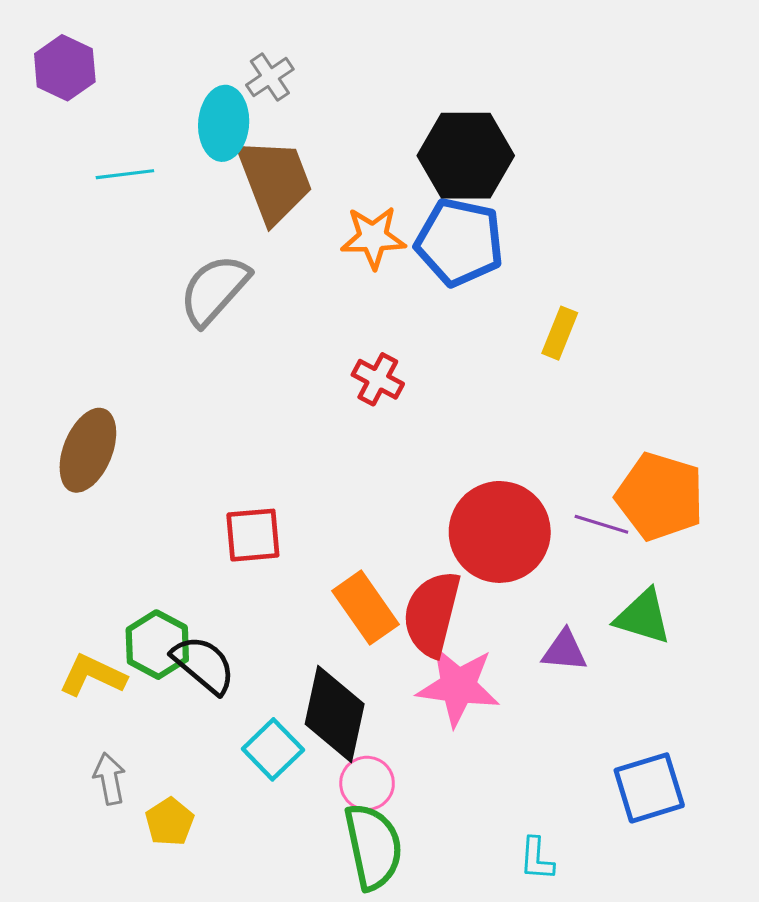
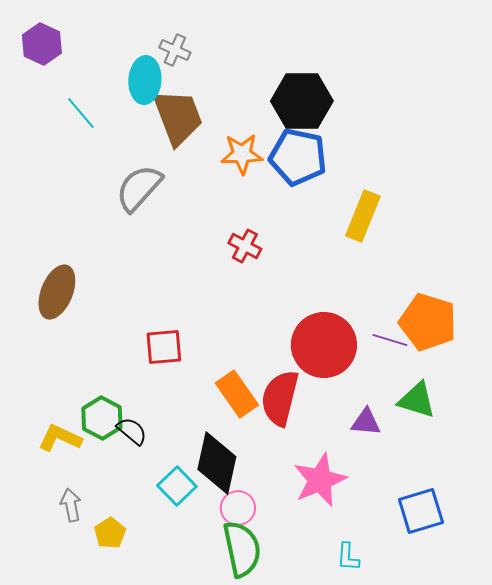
gray cross: (270, 77) -> (175, 50), turned -32
cyan line: (125, 174) -> (81, 113), turned 57
yellow rectangle: (560, 333) -> (363, 216), size x1.5
black semicircle: (204, 665) -> (132, 431), size x0.7
pink star: (458, 686) -> (320, 480), moved, turned -30

